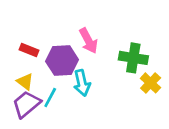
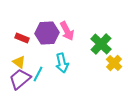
green cross: (133, 58) -> (101, 44), turned 35
purple hexagon: (62, 61) -> (47, 33), moved

